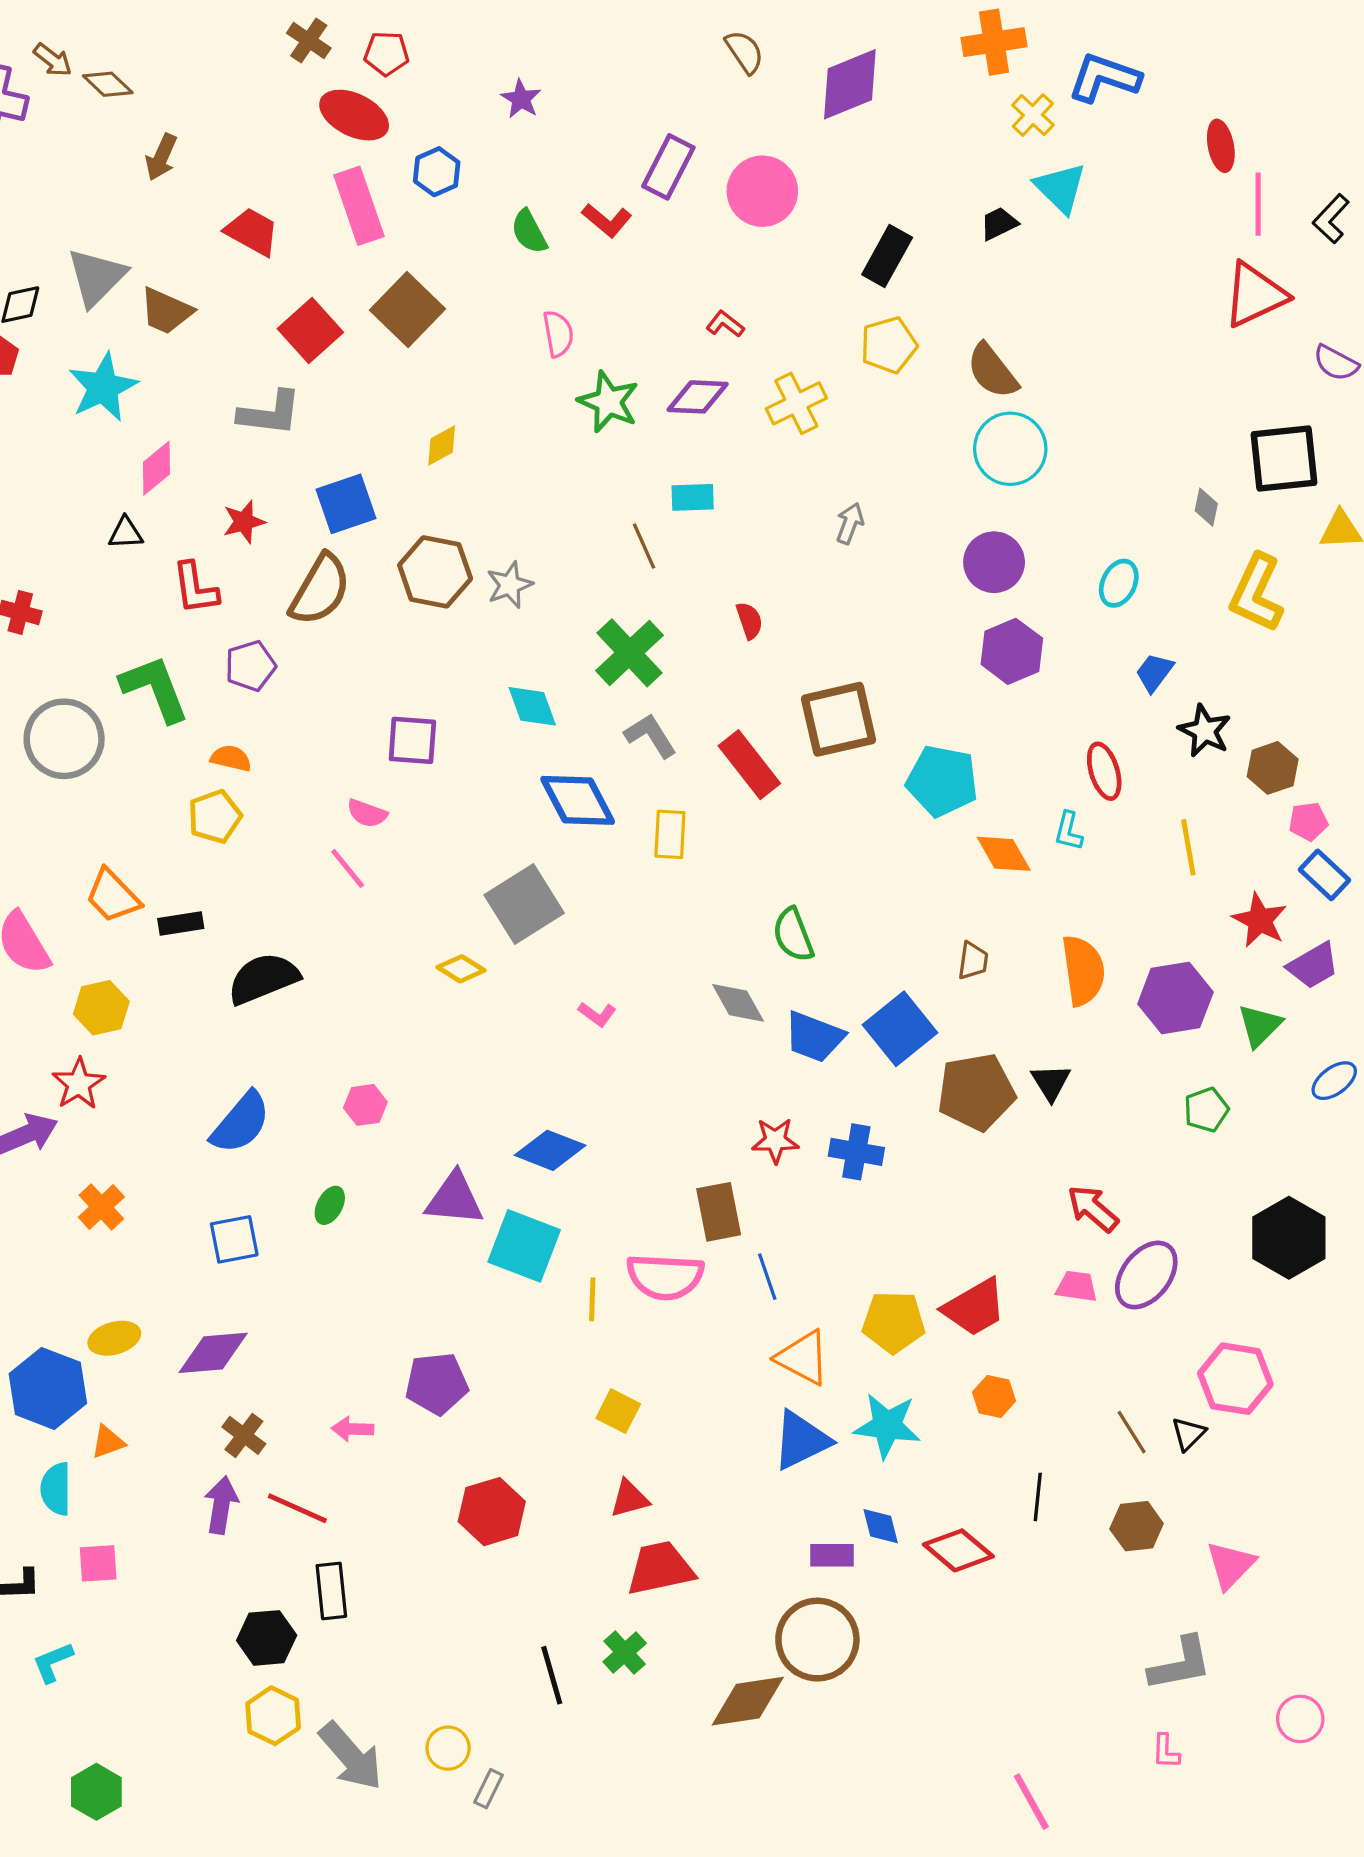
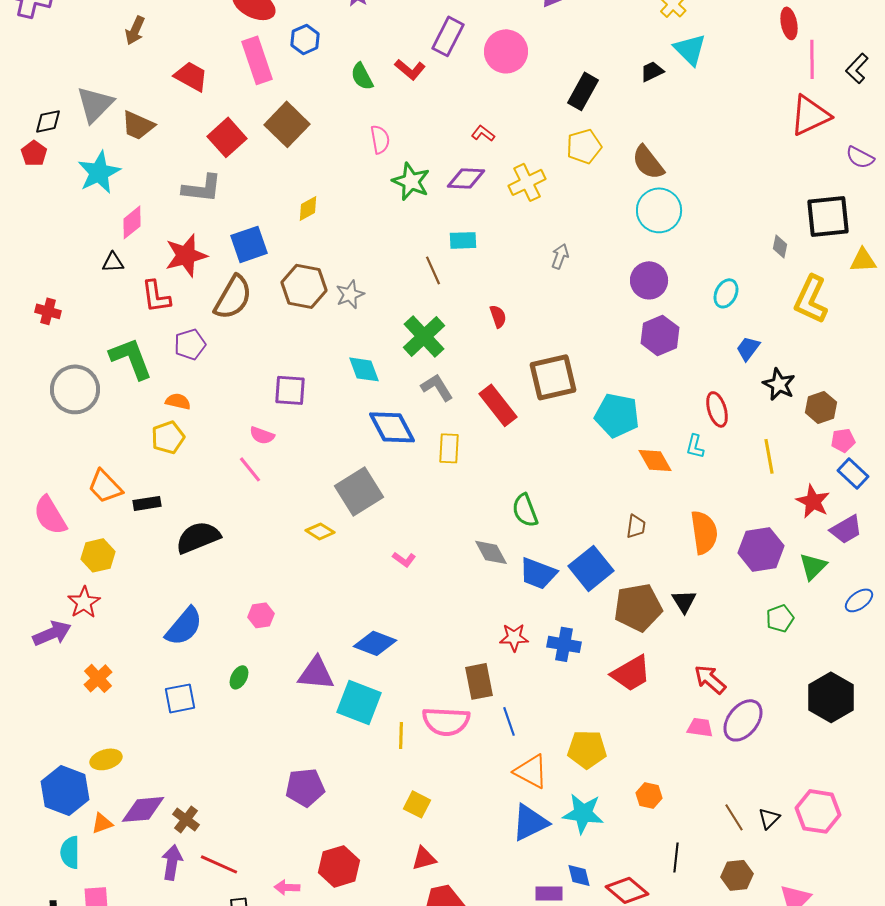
red star: (244, 522) -> (186, 255), size x1.6
red trapezoid: (975, 1307) -> (631, 673), moved
purple diamond: (213, 1353) -> (143, 809), moved
pink hexagon: (1235, 1379) -> (818, 811), moved
pink arrow: (352, 1429) -> (287, 887), moved

